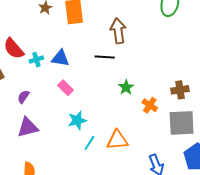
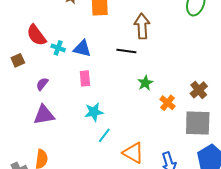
cyan cross: (36, 60) -> (58, 48), turned 32
pink rectangle: (66, 88) -> (85, 78), turned 35
brown cross: (180, 90) -> (199, 90), turned -36
orange triangle: (117, 140) -> (133, 153), moved, turned 30

